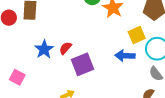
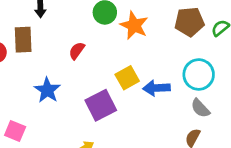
yellow square: (137, 35) -> (127, 78), moved
red semicircle: (65, 48) -> (77, 51), moved

